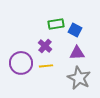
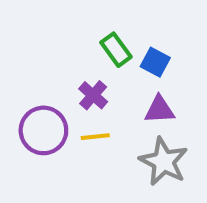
green rectangle: (56, 24) -> (116, 50), turned 63

